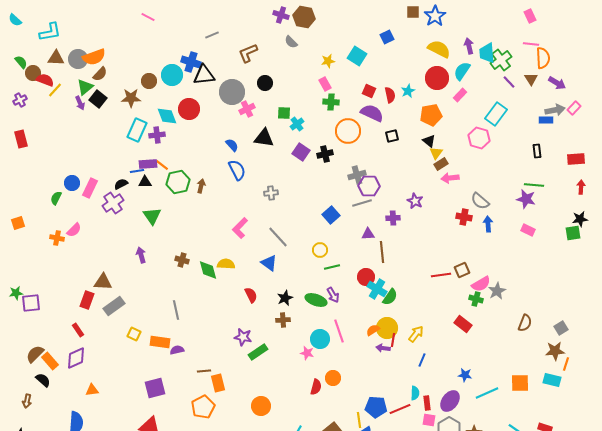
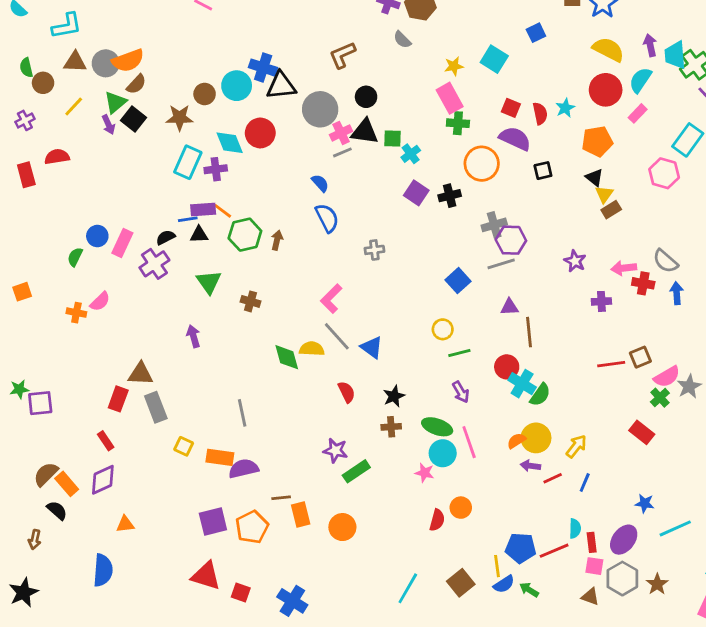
gray line: (212, 35) -> (342, 152), moved
green semicircle: (21, 62) -> (26, 68), turned -152
red semicircle: (45, 80) -> (57, 157), moved, turned -30
pink rectangle: (325, 84) -> (450, 98), size x1.5
black triangle: (264, 138) -> (365, 132), moved
pink arrow: (450, 178) -> (624, 268), moved
purple cross: (393, 218) -> (601, 301), moved
gray line: (278, 237) -> (337, 336), moved
brown cross: (182, 260) -> (250, 301), moved
green cross: (476, 299) -> (660, 398), turned 32
green ellipse: (316, 300) -> (437, 427), moved
gray rectangle: (114, 306) -> (156, 407), turned -75
red line: (393, 340) -> (553, 478), moved, turned 56
purple semicircle: (177, 350) -> (244, 469), size x1.5
orange circle: (261, 406) -> (342, 527), moved
orange pentagon: (203, 407) -> (252, 527), moved

